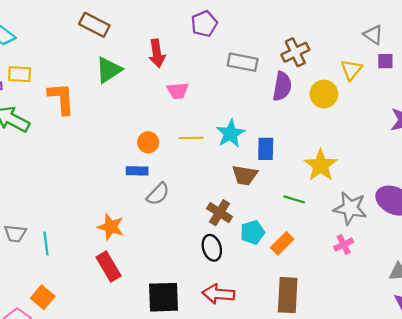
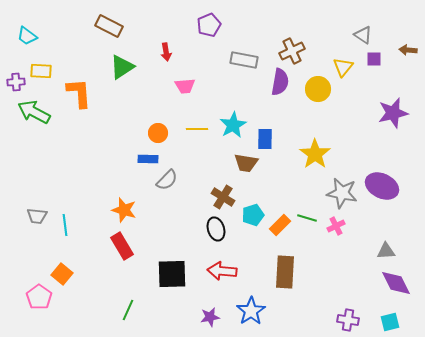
red arrow: (157, 53) -> (166, 52), size x0.7
green line: (294, 199) -> (307, 218), moved

